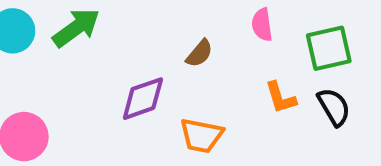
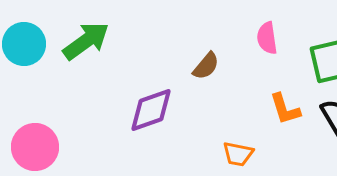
orange trapezoid: (201, 136) -> (238, 154), moved, size x0.7

